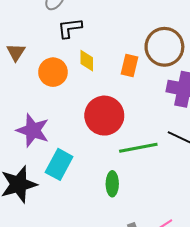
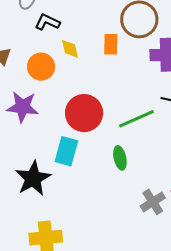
black L-shape: (70, 28) -> (47, 22), turned 45
red circle: (104, 116) -> (84, 113), moved
purple star: (33, 130) -> (23, 107), moved

